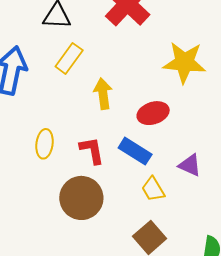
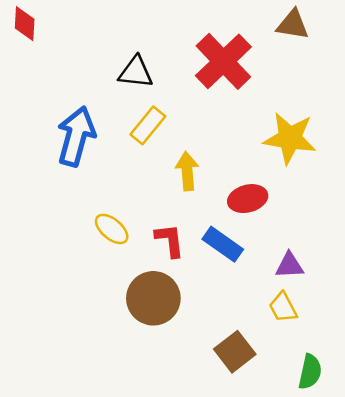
yellow ellipse: (44, 144) -> (112, 229), turned -60
purple triangle: (190, 165) -> (289, 265), turned -30
yellow trapezoid: (153, 189) -> (283, 307), moved

